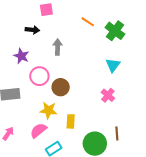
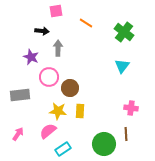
orange line: (88, 22) -> (86, 23), moved
gray arrow: (58, 47) -> (58, 48), moved
pink cross: (108, 95) -> (131, 108), moved, turned -32
yellow rectangle: (71, 121) -> (80, 111), moved

